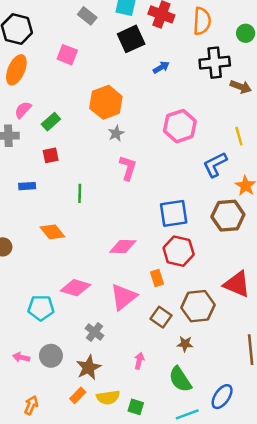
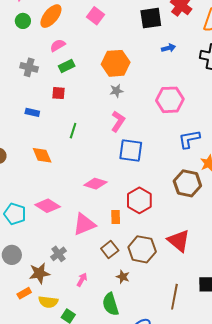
pink semicircle: (23, 110) -> (58, 45), moved
blue square: (174, 213) -> (131, 151), moved
gray cross: (95, 332) -> (58, 254), moved

